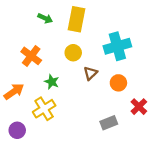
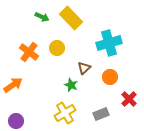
yellow rectangle: (76, 19) -> (71, 18), turned -55
yellow circle: (73, 53) -> (57, 48), moved
green star: (52, 82) -> (71, 85), moved
yellow cross: (44, 109) -> (65, 113), moved

